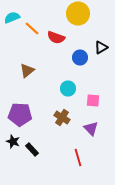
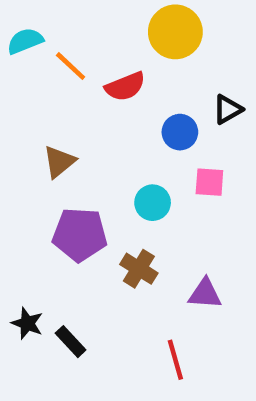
red semicircle: (56, 38) -> (125, 87), turned -42
pink square: (93, 100) -> (209, 182), moved
purple pentagon: (20, 114) -> (80, 235), moved
purple triangle: (91, 128) -> (205, 294), turned -42

